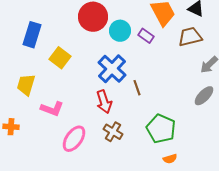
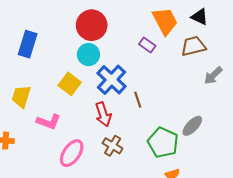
cyan circle: (120, 31) -> (88, 55), moved
yellow square: (60, 58) -> (70, 84), moved
gray ellipse: (204, 96) -> (192, 126), moved

